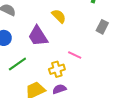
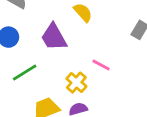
yellow cross: (57, 69) -> (76, 83), turned -35

